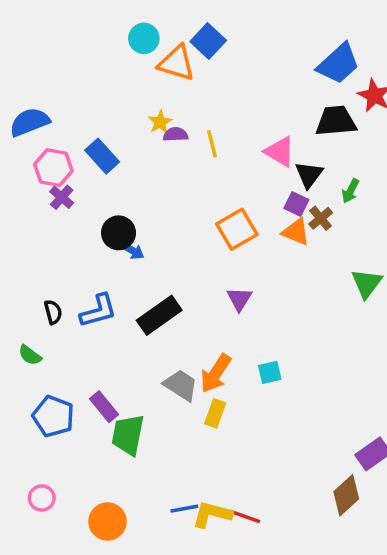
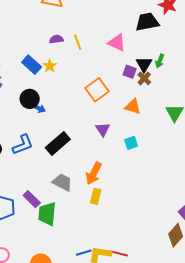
yellow star: (160, 122) -> (50, 66), moved
blue rectangle: (102, 156) -> (32, 65), moved
black triangle: (309, 175) -> (144, 64), moved
orange triangle: (296, 232) -> (133, 107), moved
cyan square: (270, 372) -> (131, 143), moved
gray trapezoid: (181, 385) -> (62, 182), moved

